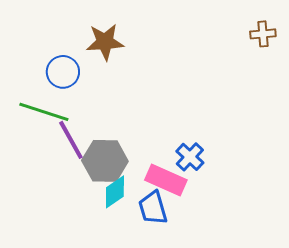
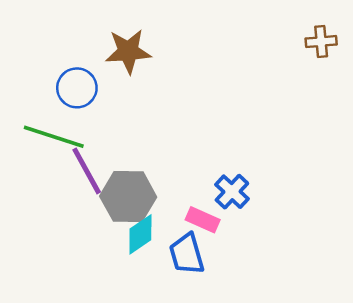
pink rectangle: (166, 180) -> (203, 220), size x0.7

